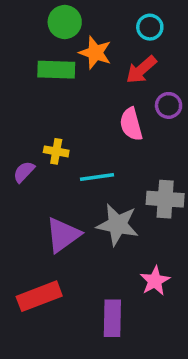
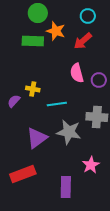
purple circle: (169, 105) -> (99, 80), moved

